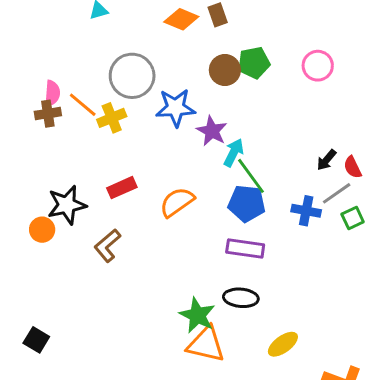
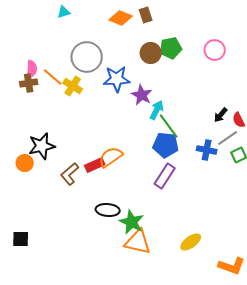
yellow cross: (112, 118) -> (73, 86), turned -36
red rectangle: (122, 188) -> (95, 165), moved
orange semicircle: (177, 202) -> (111, 157), moved
purple rectangle: (245, 248) -> (165, 176), turned -65
black ellipse: (241, 298) -> (108, 210), moved
black square: (36, 340) -> (21, 239), turned -30

